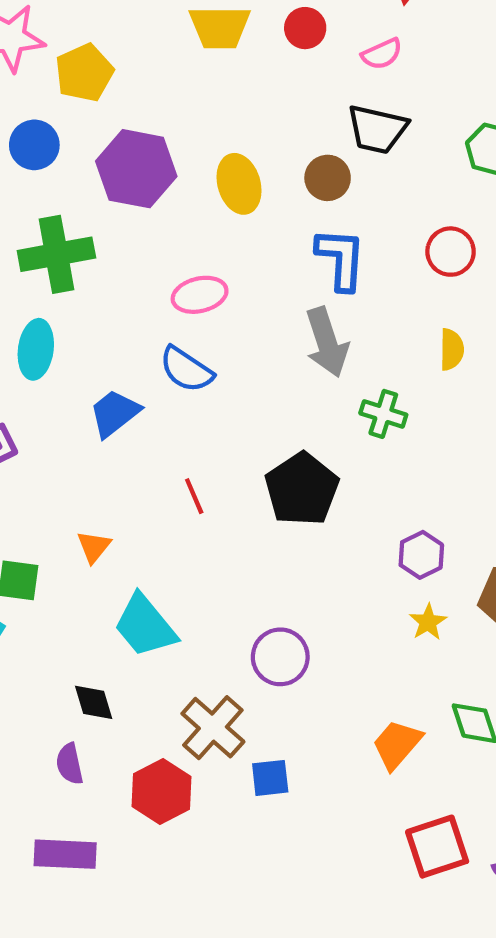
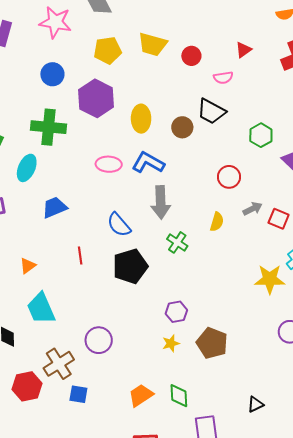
yellow pentagon: (84, 73) -> (108, 50), moved
blue L-shape: (341, 259) -> (148, 163), moved, turned -80
blue semicircle: (186, 369) -> (119, 225), moved

